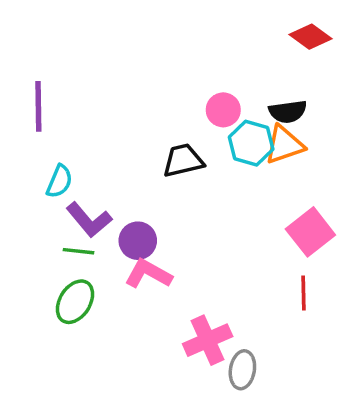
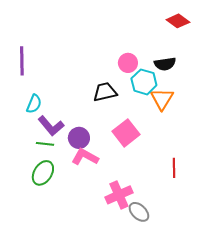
orange triangle: (284, 145) -> (162, 99), moved, turned -40
pink square: (310, 232) -> (126, 133), moved
gray ellipse: (242, 370) -> (139, 212), turned -55

